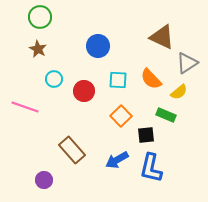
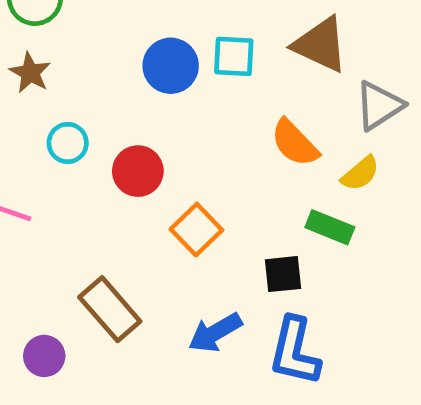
cyan square: (118, 80) -> (234, 56), moved
orange square: (121, 116) -> (196, 230), moved
purple circle: (44, 180) -> (44, 356), moved

